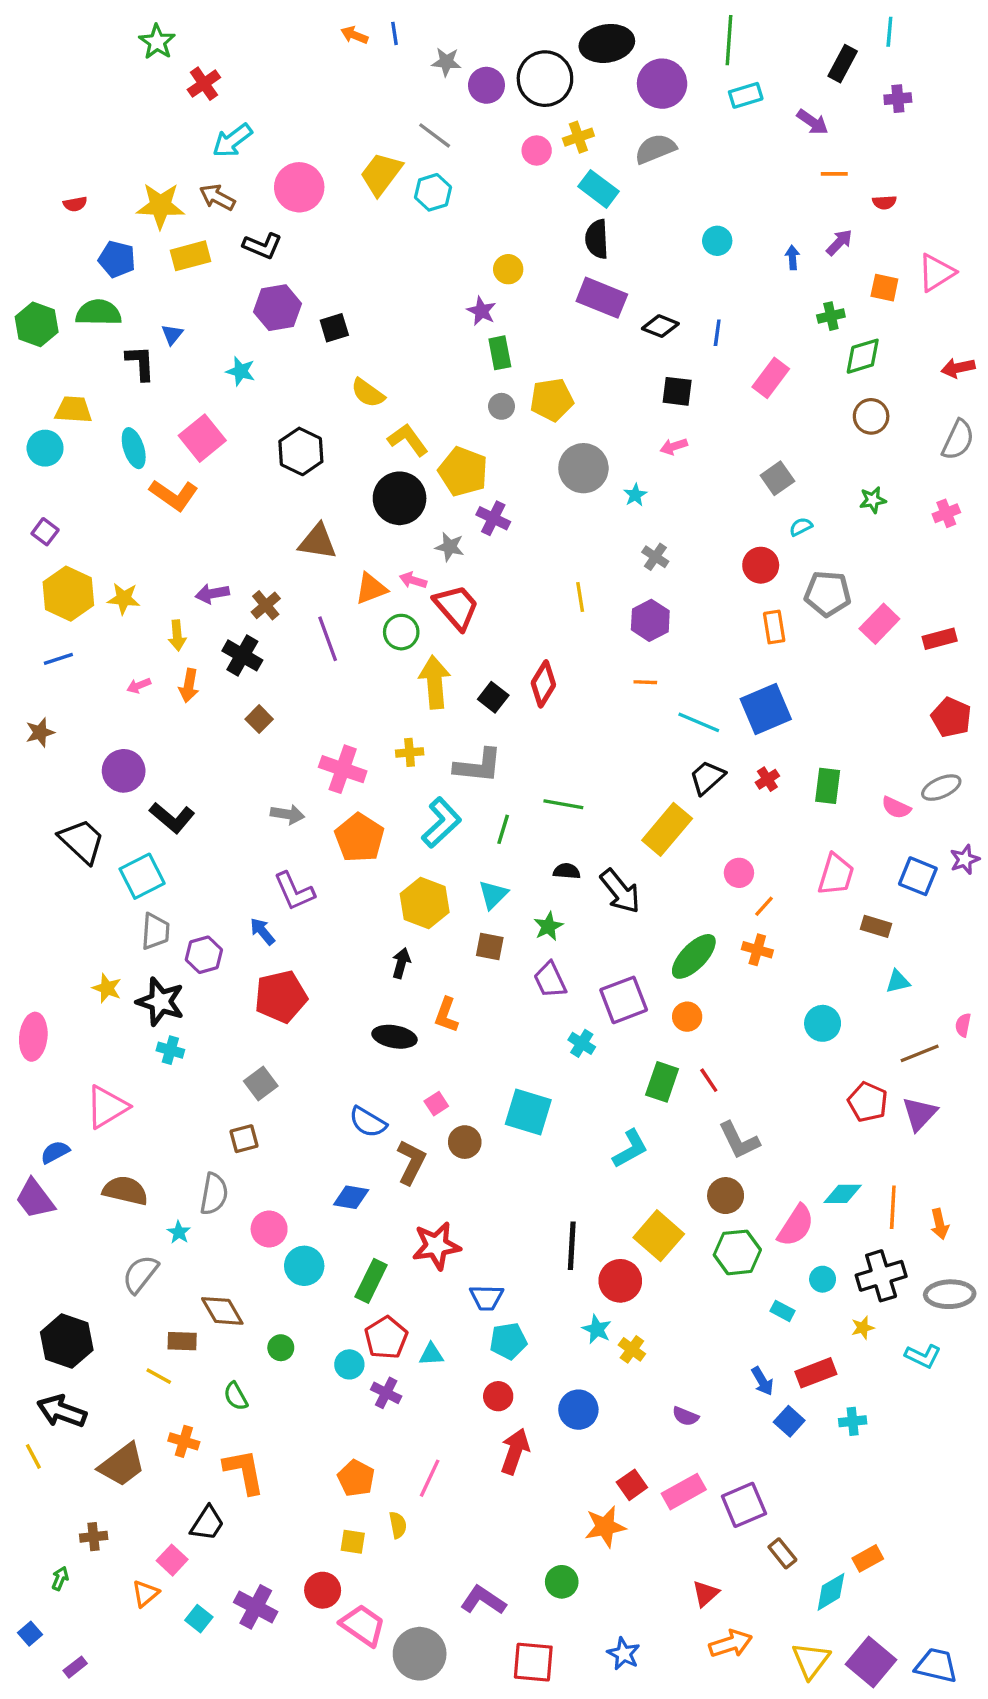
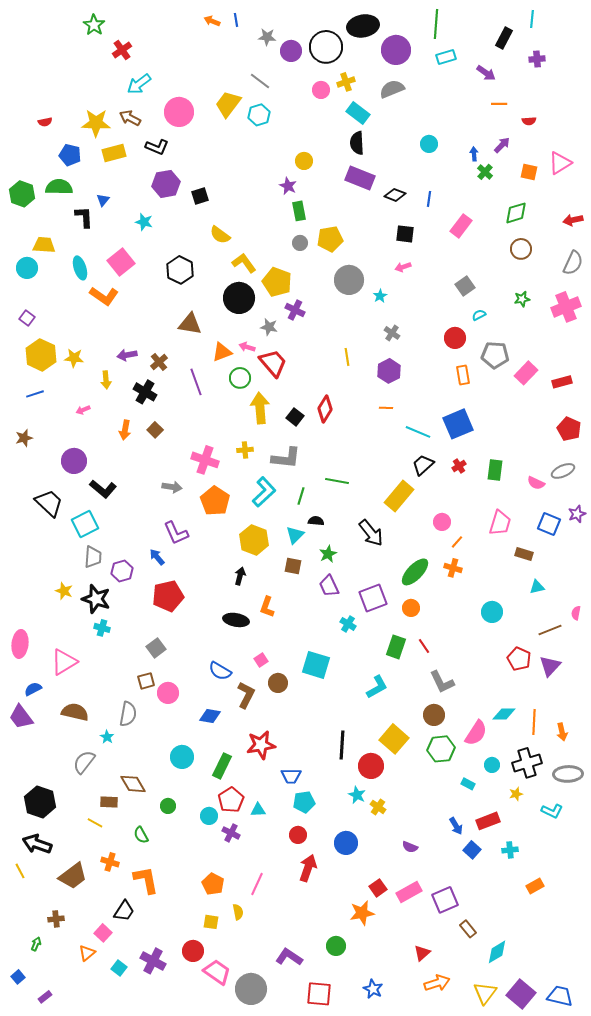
green cross: (831, 316) -> (485, 172), moved, turned -35
pink cross: (946, 513) -> (566, 307), size x1.8
orange arrow: (189, 686) -> (125, 430), moved
black semicircle: (567, 871) -> (316, 521), moved
pink ellipse: (33, 1037) -> (20, 644), moved
pink circle: (269, 1229) -> (168, 693), moved
orange rectangle: (868, 1558) -> (535, 886), moved

